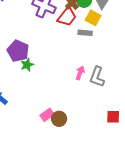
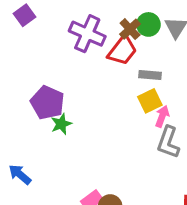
yellow square: (93, 18) -> (150, 101), moved, turned 35
pink arrow: (80, 73) -> (162, 116), moved

